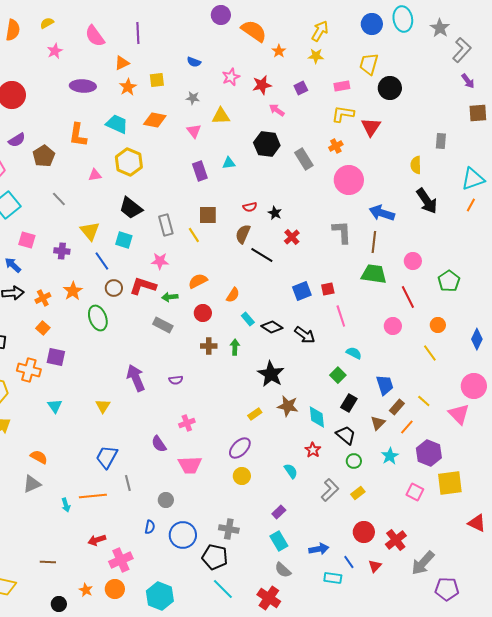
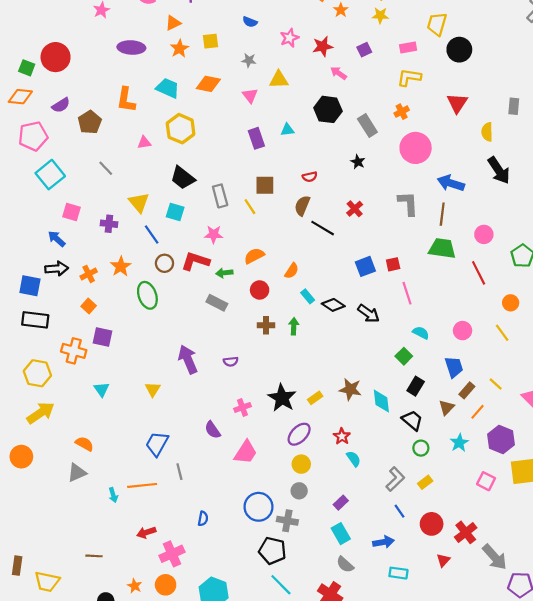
red triangle: (371, 127) -> (457, 103), moved
black star: (275, 213) -> (358, 162), moved
pink circle: (393, 326) -> (463, 331), moved
black star: (271, 374) -> (282, 398), moved
red star: (313, 450) -> (342, 436), moved
pink trapezoid: (190, 465) -> (246, 452), turned -55
gray circle: (166, 500) -> (299, 491), moved
blue circle: (183, 535) -> (258, 507), moved
blue line: (349, 562) -> (400, 511), moved
gray arrow: (423, 563) -> (495, 557), turned -84

